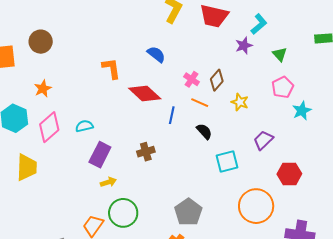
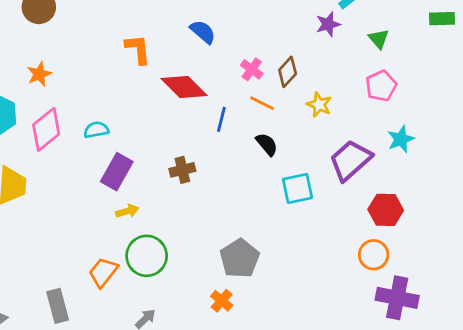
cyan star: (302, 111) -> (401, 139), moved
purple trapezoid: (263, 140) -> (350, 160), size x1.5
orange circle: (256, 206) -> (374, 255), moved, size x0.6

